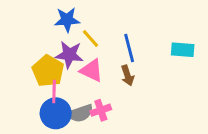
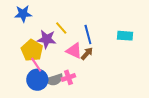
blue star: (67, 20) -> (23, 14), moved
pink triangle: (92, 70) -> (74, 51), moved
brown arrow: (127, 76) -> (87, 54), turned -120
pink line: (54, 91) -> (36, 65), turned -35

